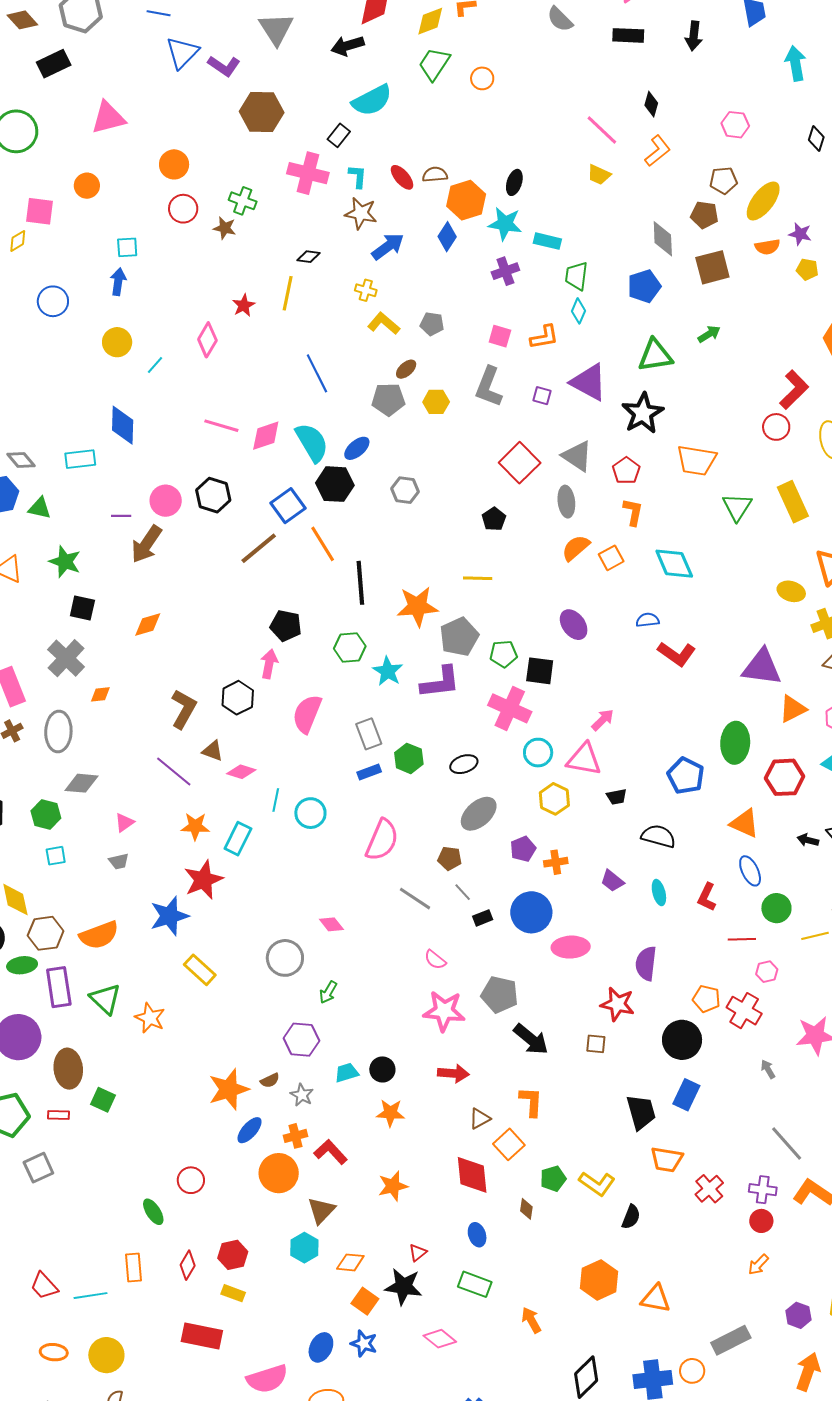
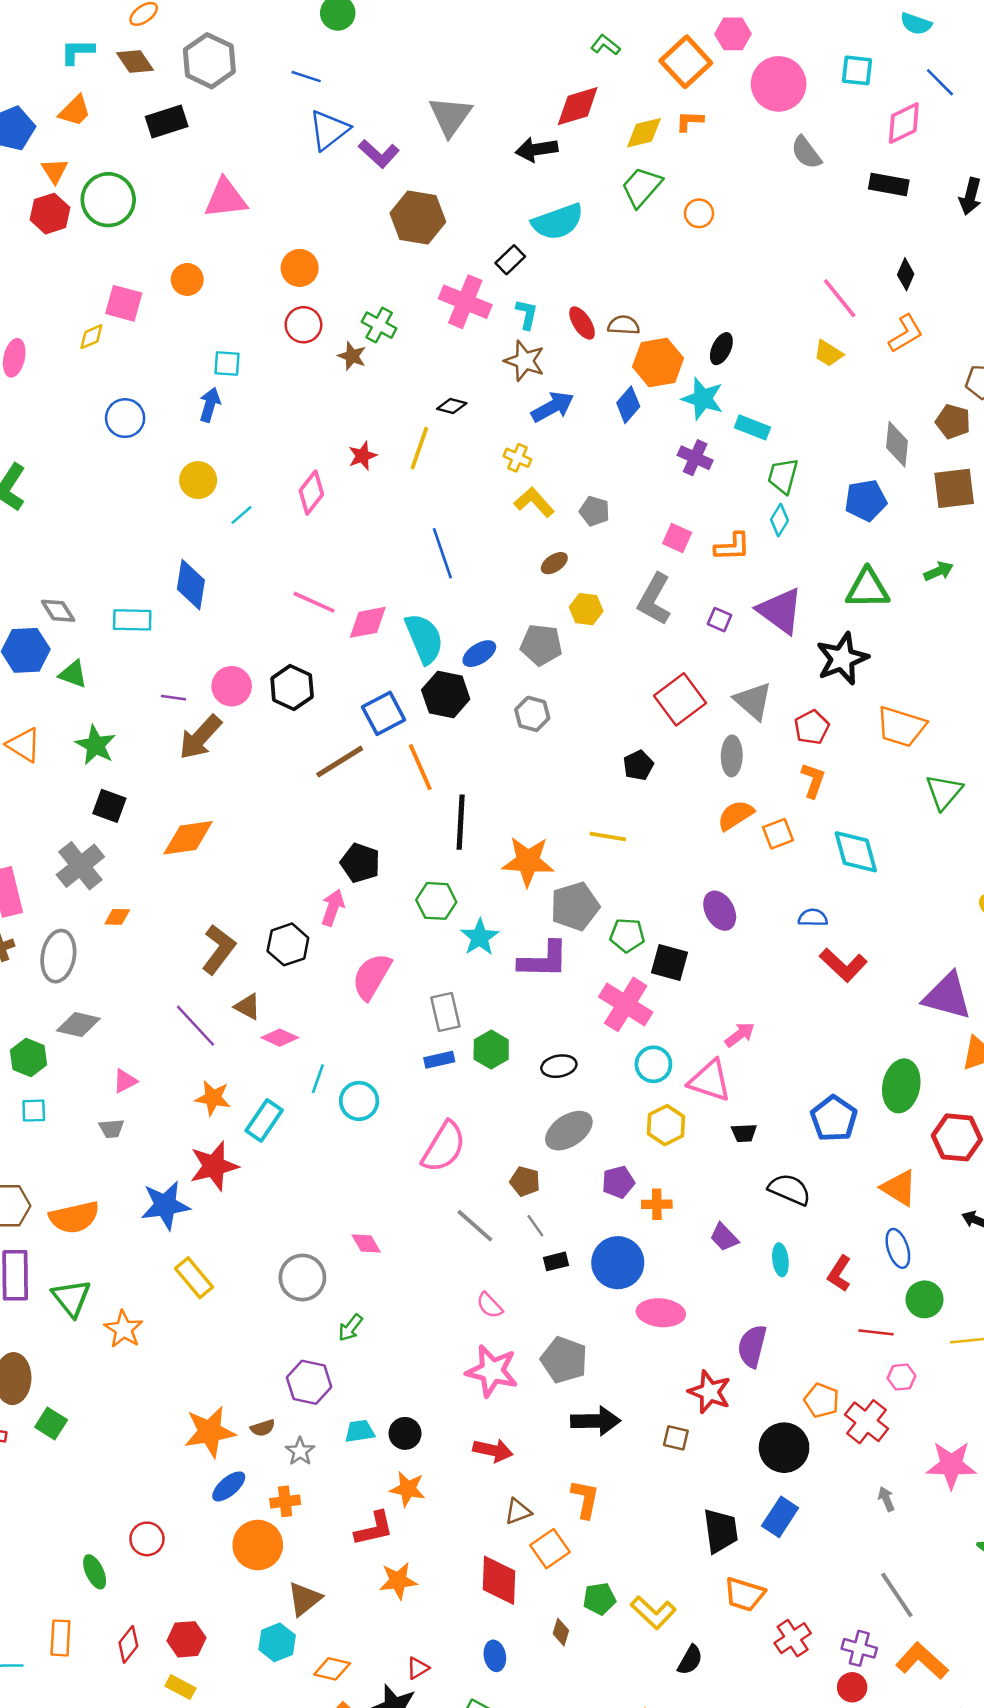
purple cross: (505, 271) -> (695, 458), turned 36
gray pentagon: (388, 399) -> (541, 645), moved
orange diamond: (148, 625) -> (188, 838), size x1.4
black arrow: (531, 1039) -> (596, 1421), turned -48
red L-shape: (331, 1152) -> (374, 1529), moved, turned 112

